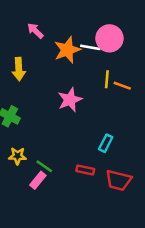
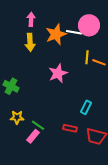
pink arrow: (35, 31) -> (31, 19), turned 48
yellow arrow: (19, 69) -> (30, 42), moved

